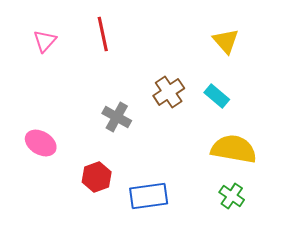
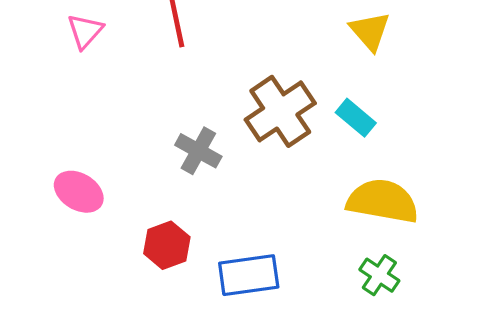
brown cross: (169, 92) -> (280, 111), size x1.4

